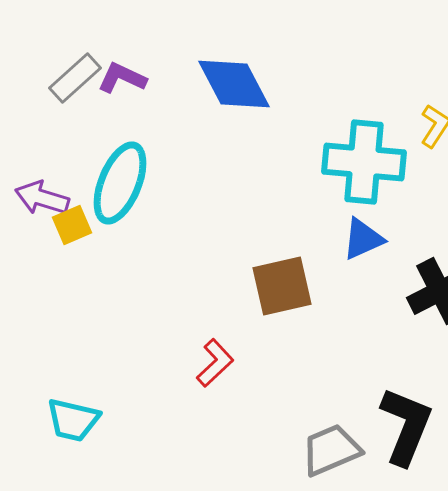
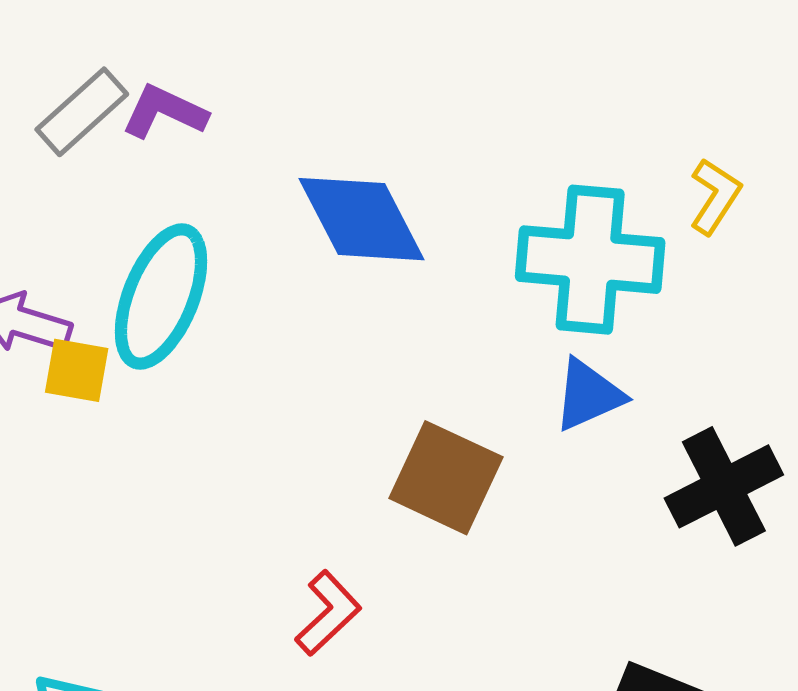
blue diamond: (234, 84) -> (362, 219), moved
yellow square: (72, 225) -> (77, 370), turned 33
brown square: (282, 286) -> (446, 478), turned 38

